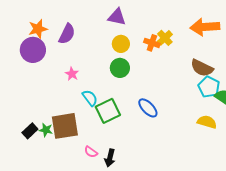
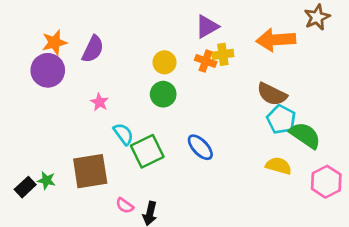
purple triangle: (117, 17) -> (207, 27), moved, turned -42
yellow cross: (165, 38) -> (223, 54), turned 35
green star: (46, 130) -> (46, 180), moved
black rectangle: (30, 131) -> (25, 187), moved

